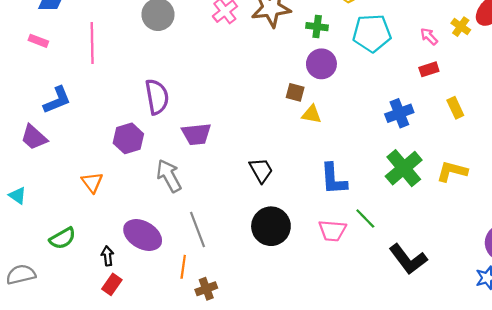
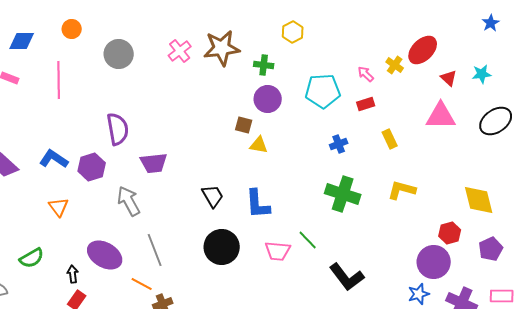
cyan pentagon: (372, 33) -> (323, 91), moved
blue L-shape: (57, 100) -> (54, 159), moved, turned -124
blue cross: (399, 113) -> (339, 144), size x0.7
green cross: (404, 168) -> (343, 194), turned -32
yellow L-shape: (452, 171) -> (402, 190), moved
blue L-shape: (334, 179) -> (258, 204), moved
orange line: (183, 267) -> (142, 284), turned -70

